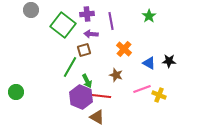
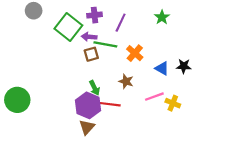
purple line: (111, 21) -> (121, 23), turned 36
purple arrow: (91, 34) -> (89, 37), moved
green line: (70, 67) -> (105, 44), moved, turned 70
green circle: (16, 92) -> (17, 100), size x1.5
brown triangle: (97, 117) -> (87, 127), moved, turned 42

